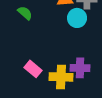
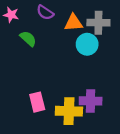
pink rectangle: (33, 69) -> (37, 102), turned 36

